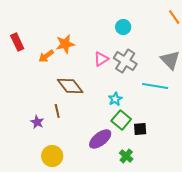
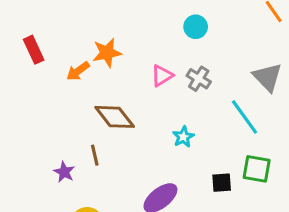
gray cross: (125, 61) -> (199, 79), size x0.7
cyan line: (155, 86) -> (245, 117), turned 45
green square: (121, 120) -> (257, 169), moved, turned -30

